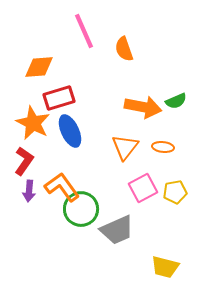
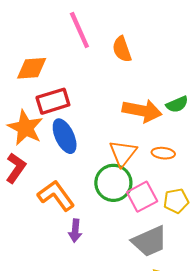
purple arrow: (29, 191) -> (75, 231), moved
green circle: (81, 209) -> (113, 183), moved
gray trapezoid: (117, 230) -> (149, 241), moved

